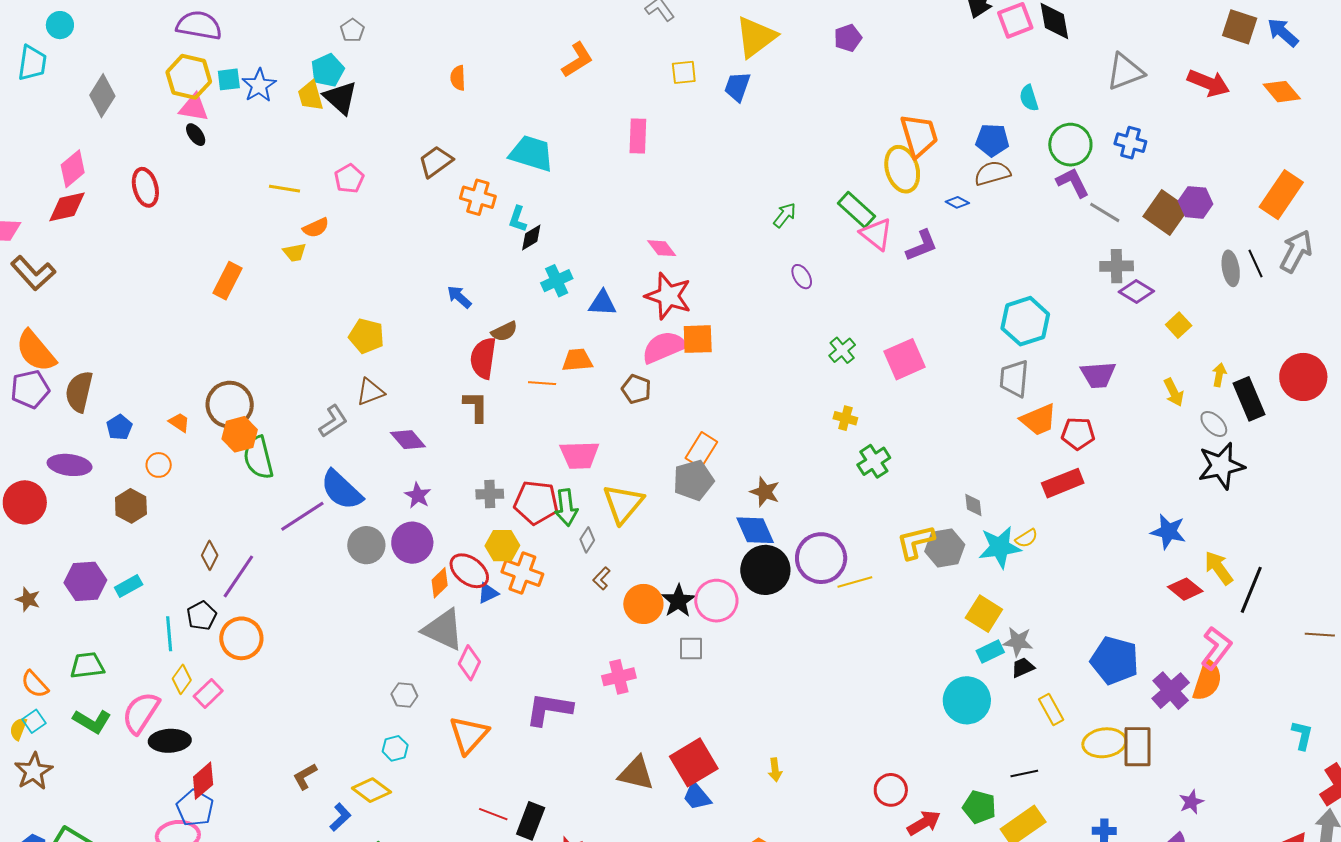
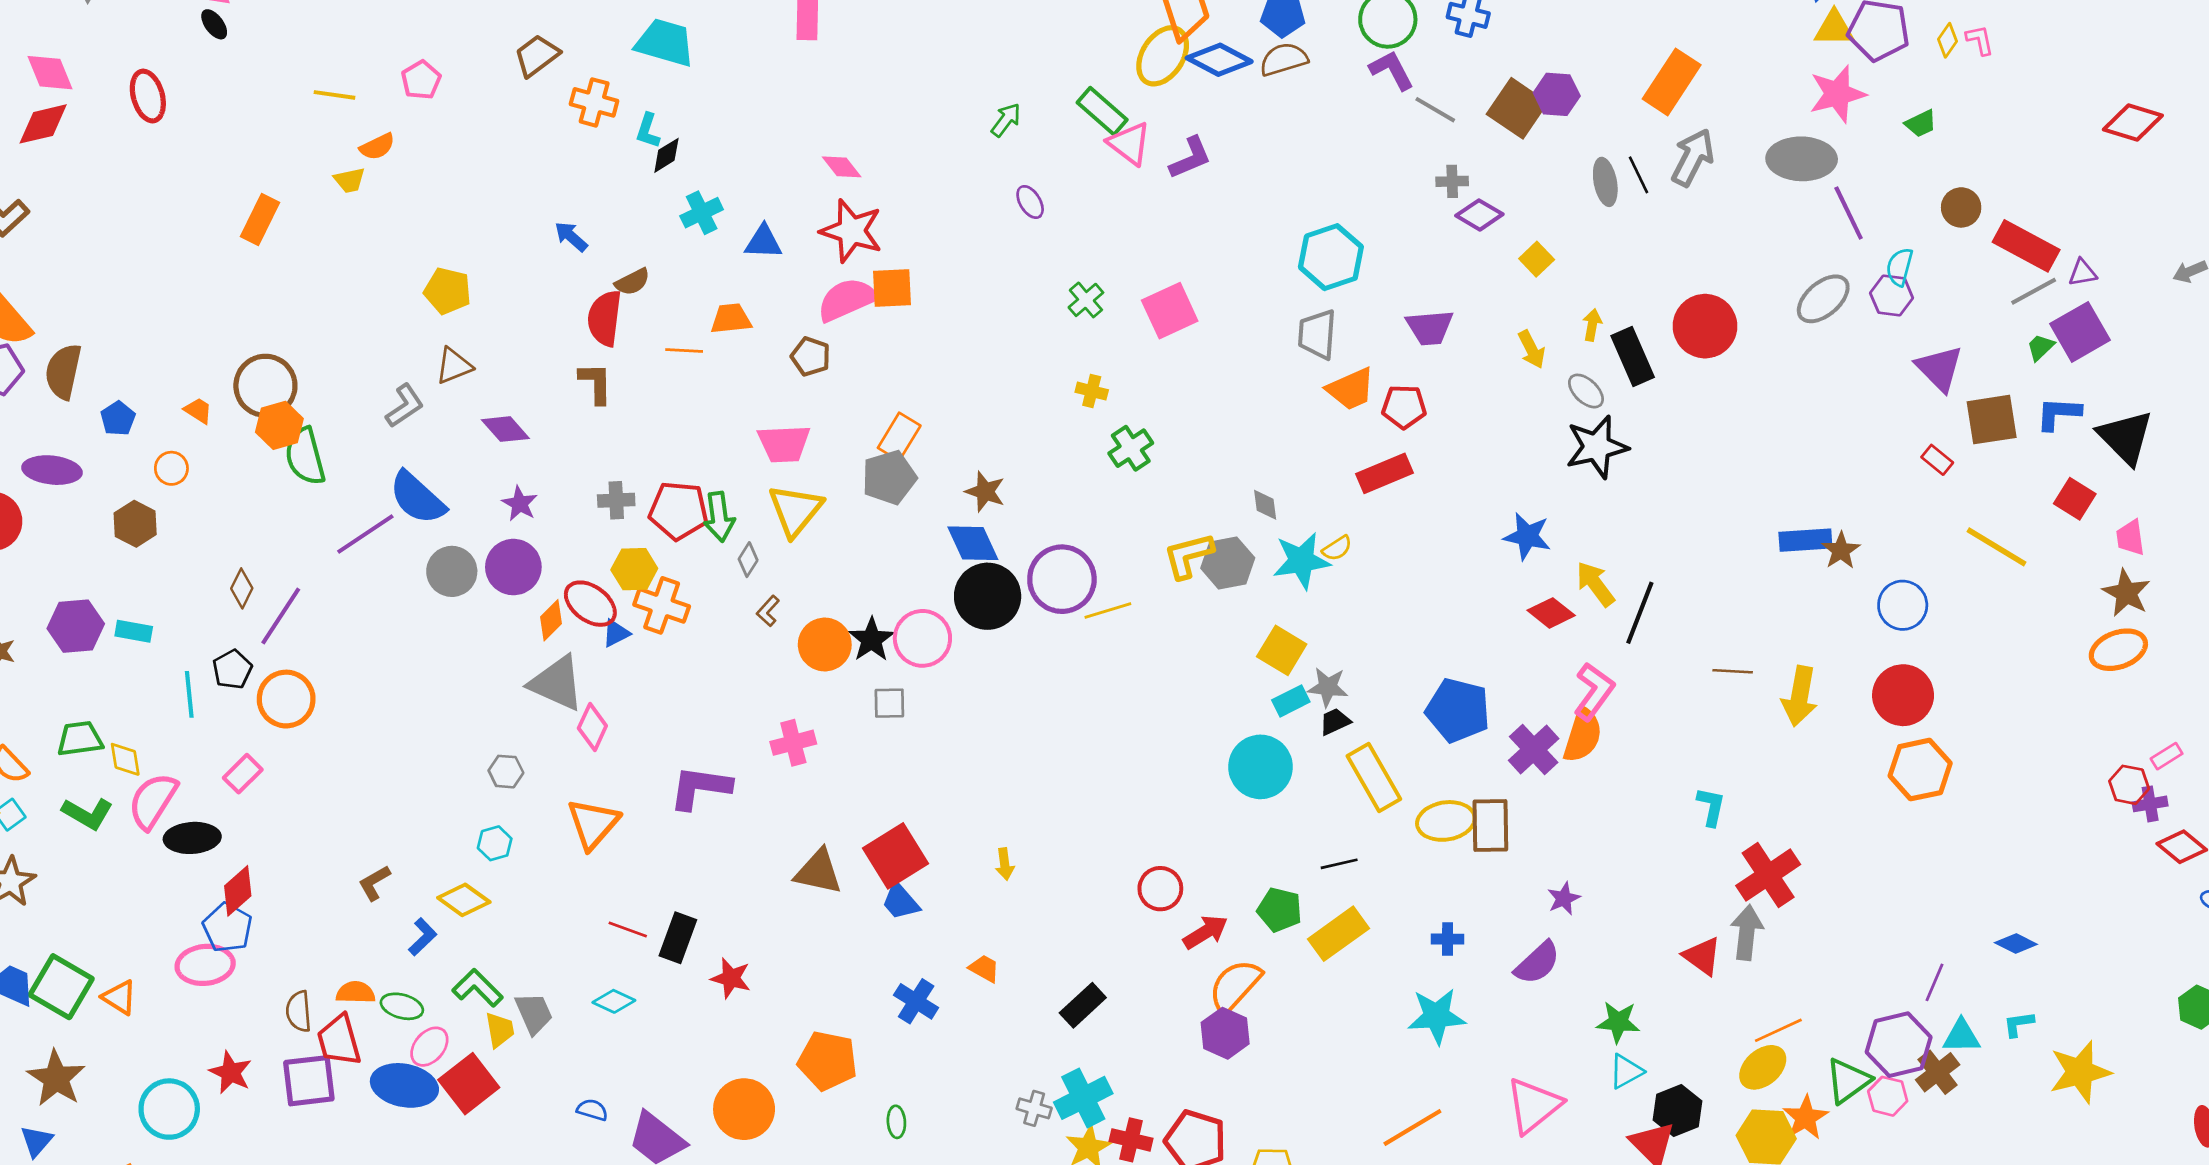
pink diamond: (73, 169) -> (50, 73), turned -72
yellow ellipse: (902, 169) -> (1163, 56), turned 51
blue diamond: (957, 202) -> (1219, 60), moved, size x2.0
gray cross: (1117, 266) -> (1452, 181), size x0.7
pink trapezoid: (579, 455) -> (784, 444), moved
cyan rectangle: (129, 586) -> (134, 631), turned 40
yellow diamond: (182, 679) -> (125, 759), moved, turned -44
yellow rectangle: (1051, 710) -> (1374, 777), size x1.6

